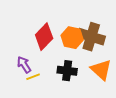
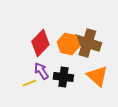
purple arrow: (24, 65) -> (41, 71), moved

